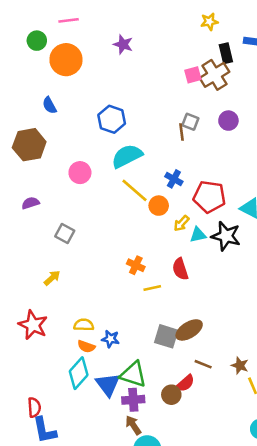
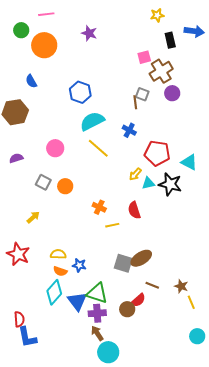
brown cross: (214, 75) -> (161, 71), moved
pink circle: (80, 173) -> (55, 148), moved
blue cross: (174, 179) -> (129, 130), moved
orange circle: (159, 206) -> (65, 186), moved

